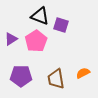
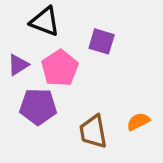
black triangle: (40, 16) -> (45, 21), moved
purple pentagon: (21, 76) -> (38, 107), moved

